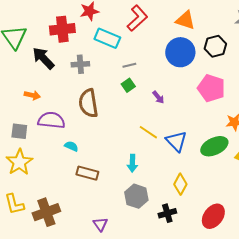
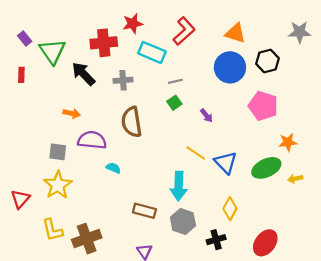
cyan arrow: (132, 163) -> (179, 186), size x1.5
brown rectangle: (87, 173) -> (144, 211), moved

